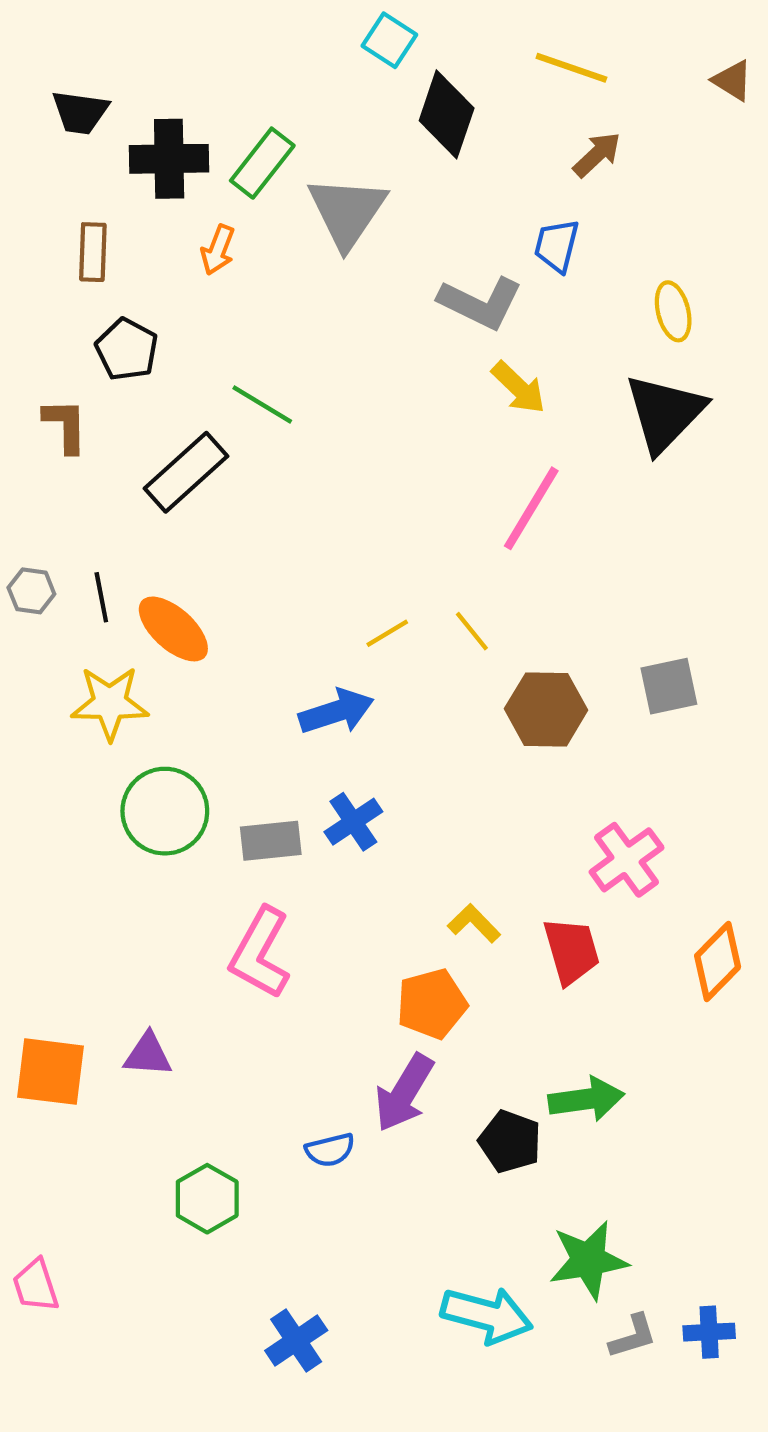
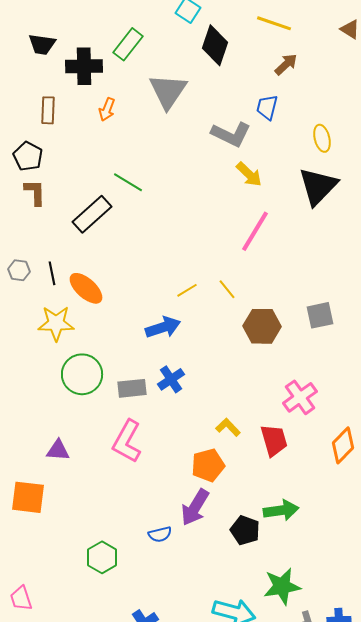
green rectangle: (262, 163) -> (128, 44), moved
black pentagon: (127, 349) -> (28, 156), moved
purple triangle: (148, 1055) -> (58, 450), moved

